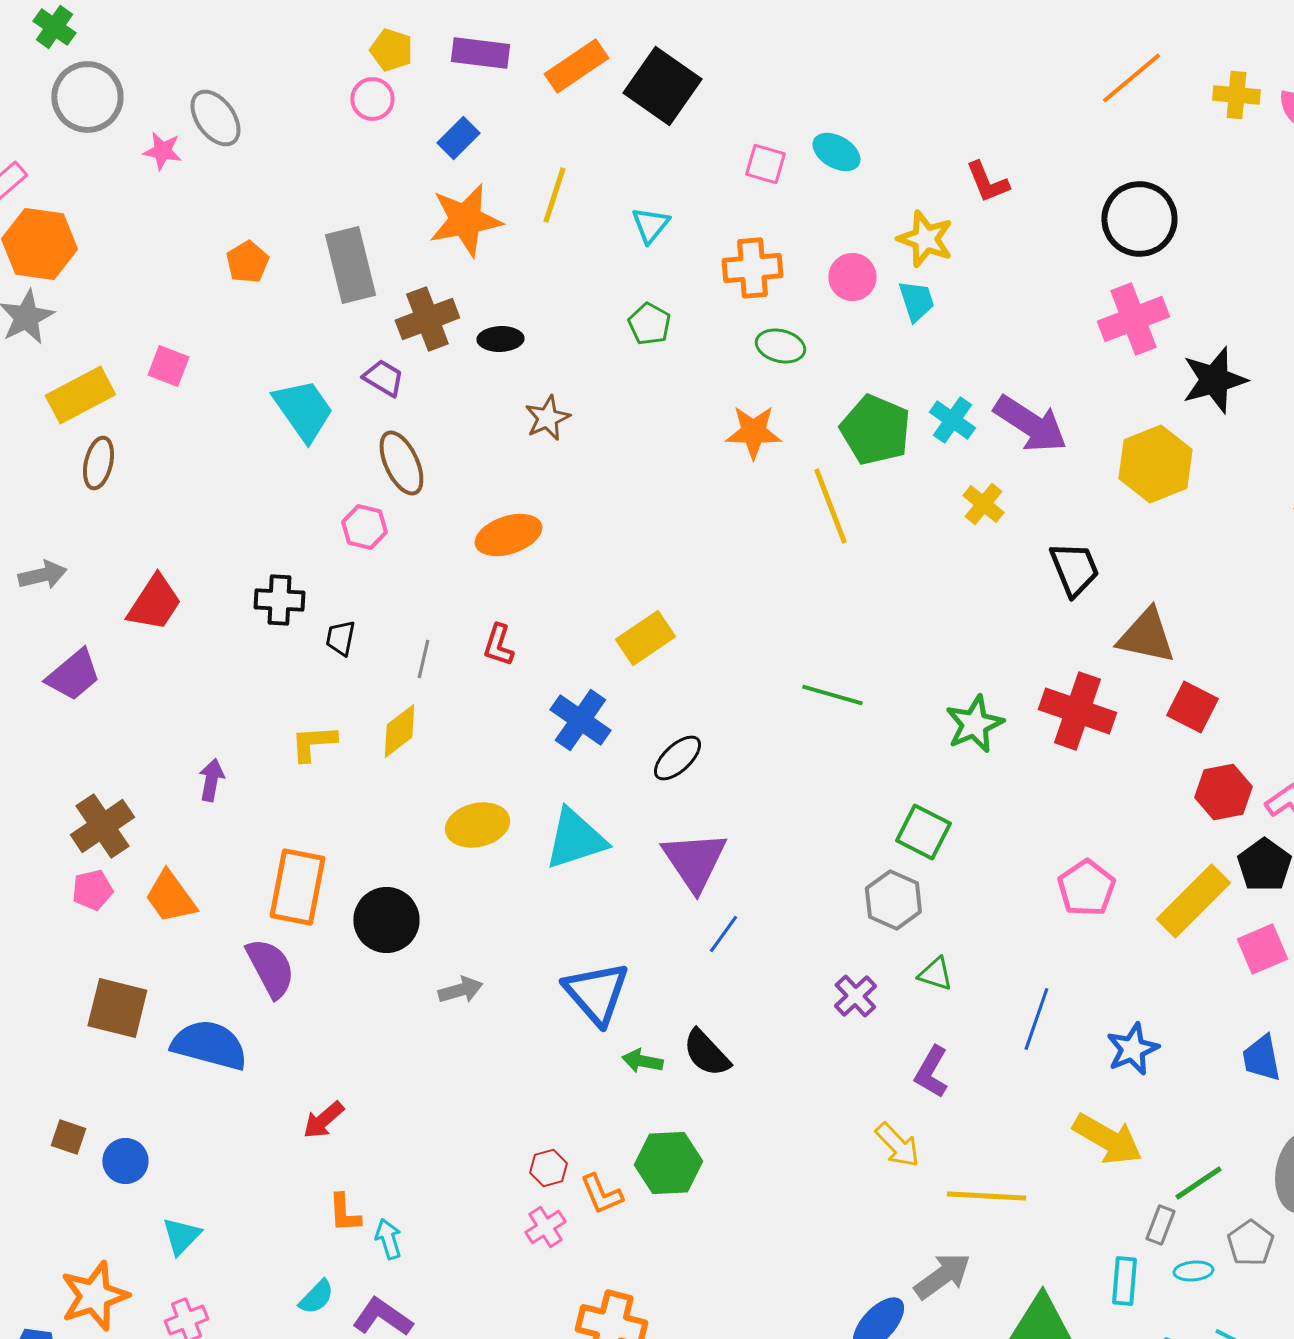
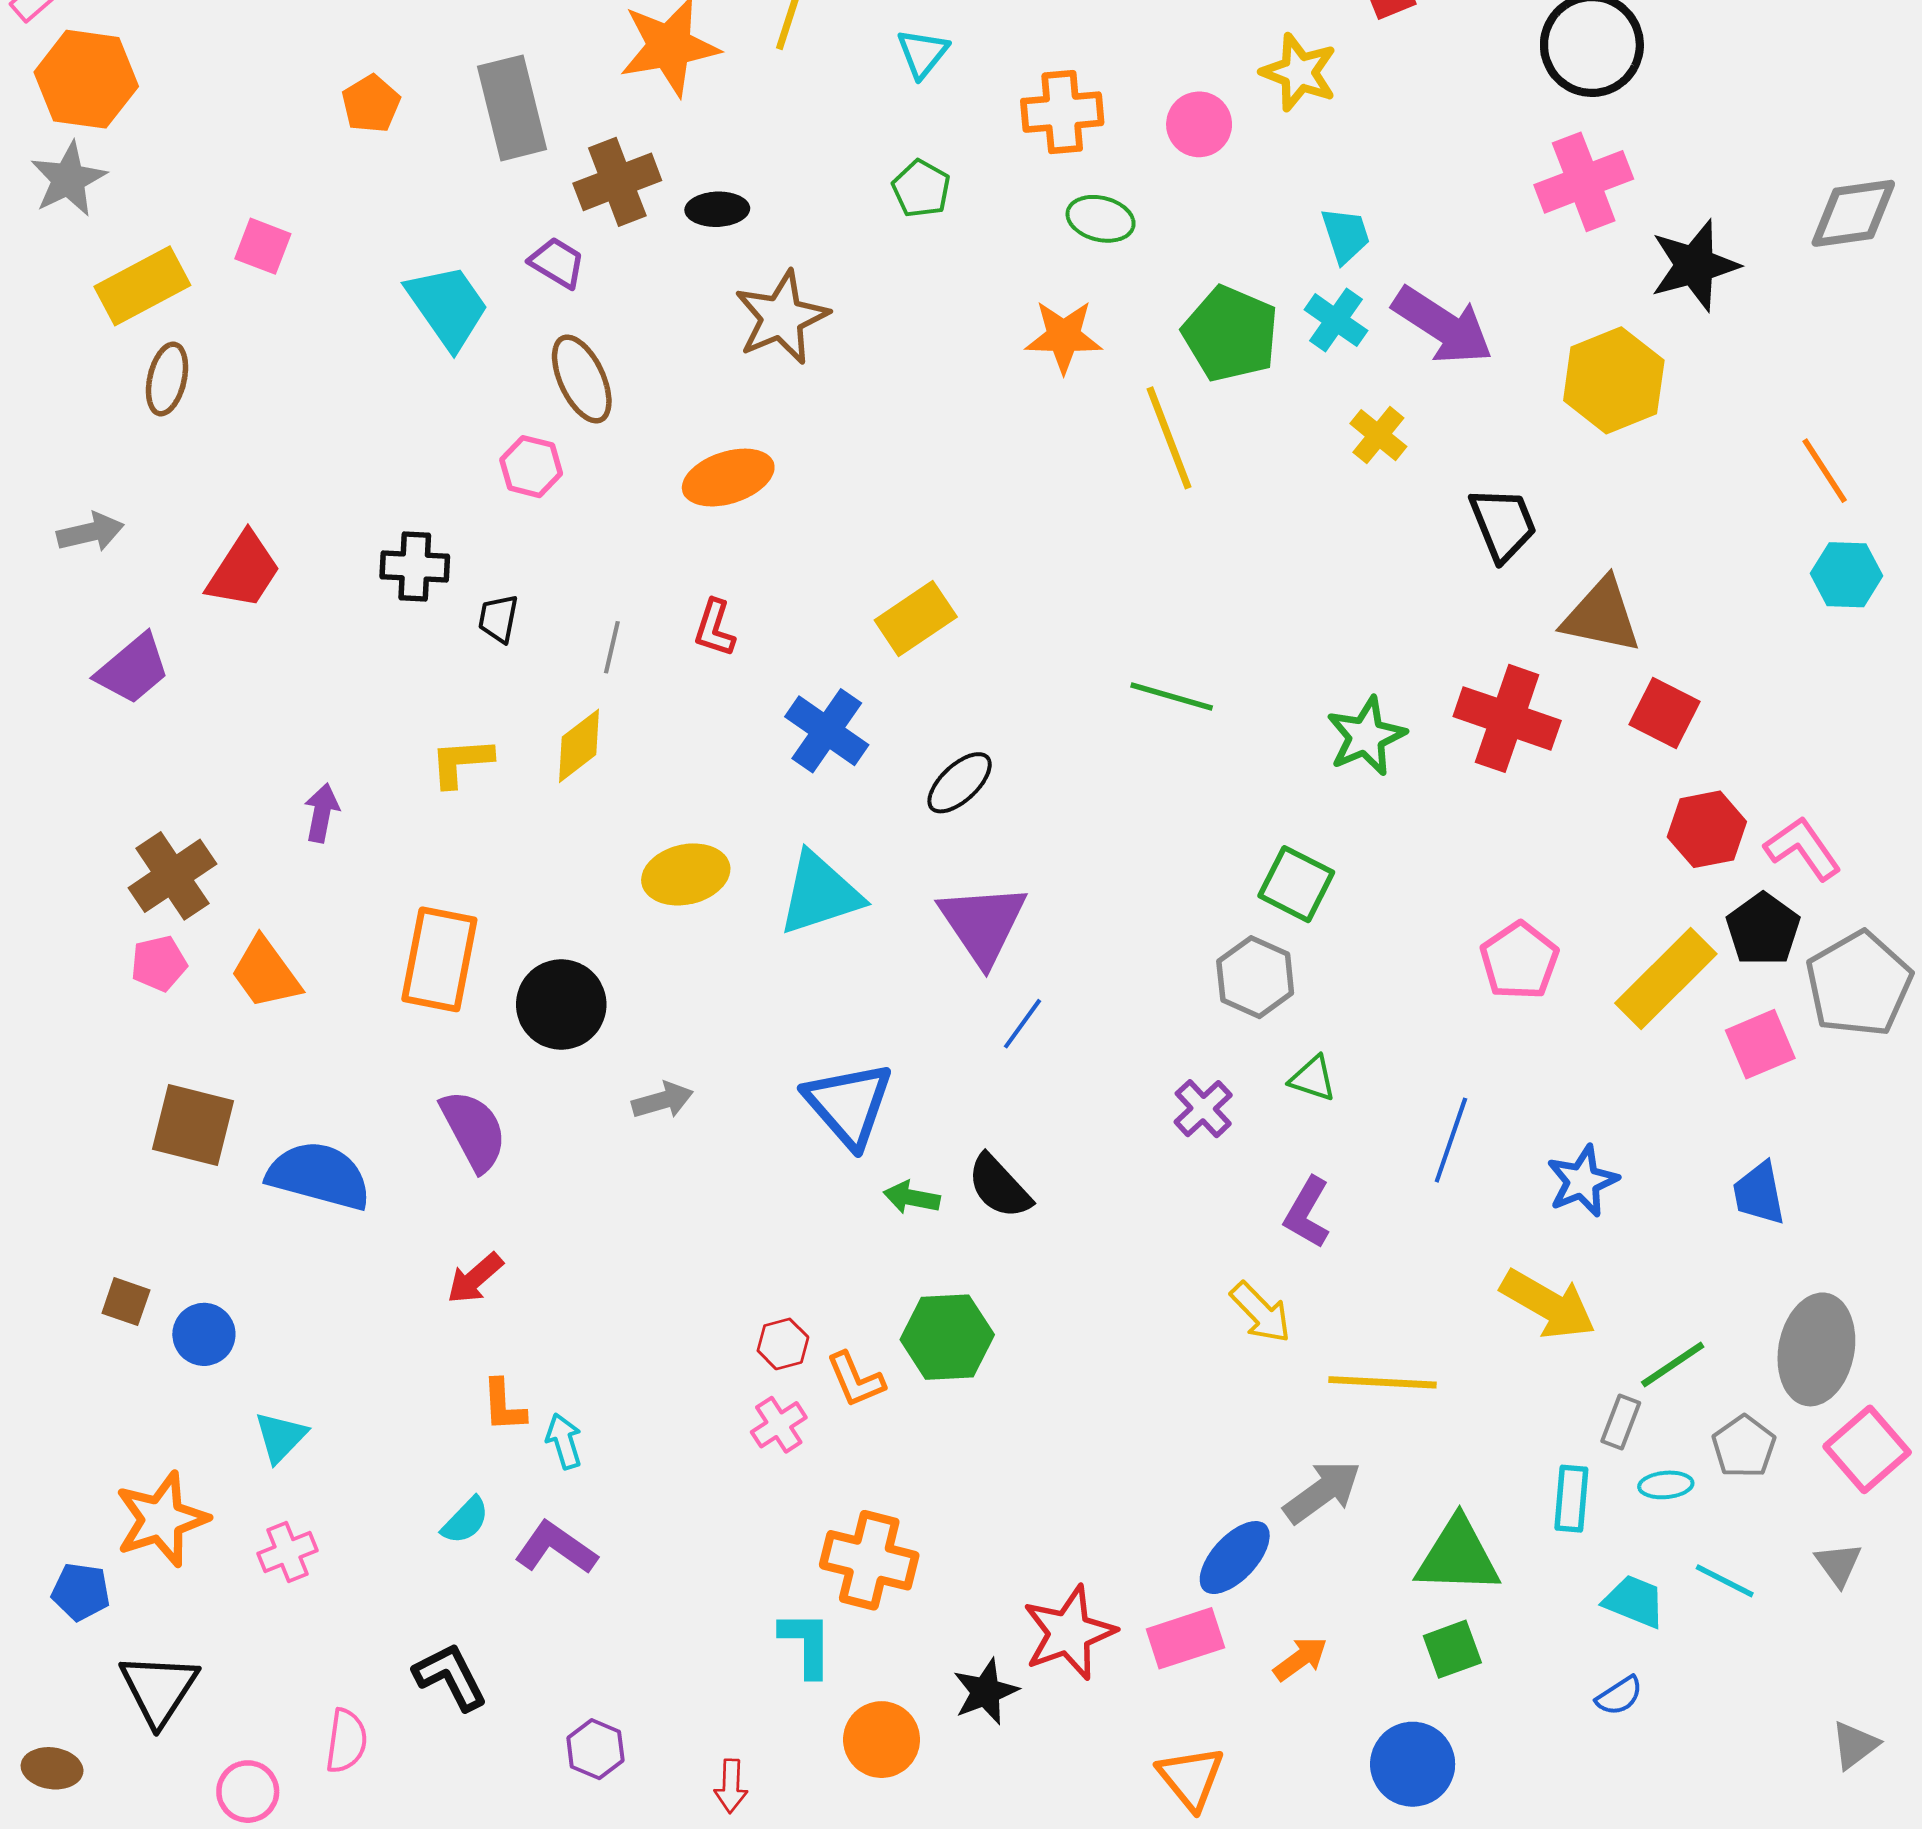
cyan trapezoid: (916, 301) -> (1346, 235), moved
brown star: (547, 418) -> (782, 317), size x1.5
purple semicircle: (270, 968) -> (474, 1130), moved

